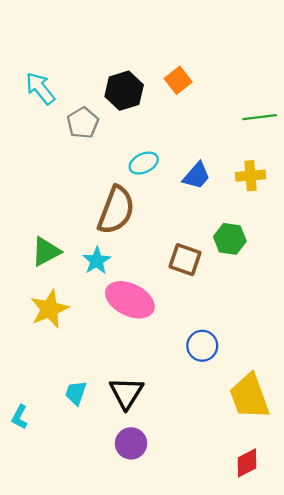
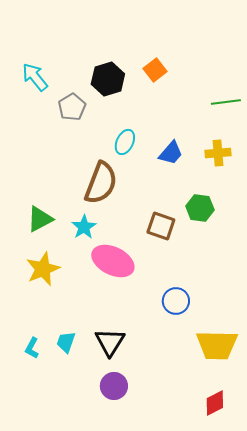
cyan ellipse: (144, 163) -> (125, 142), turned -40
yellow trapezoid: (249, 396) -> (217, 345), turned -69
cyan L-shape: (20, 417) -> (32, 348), moved

